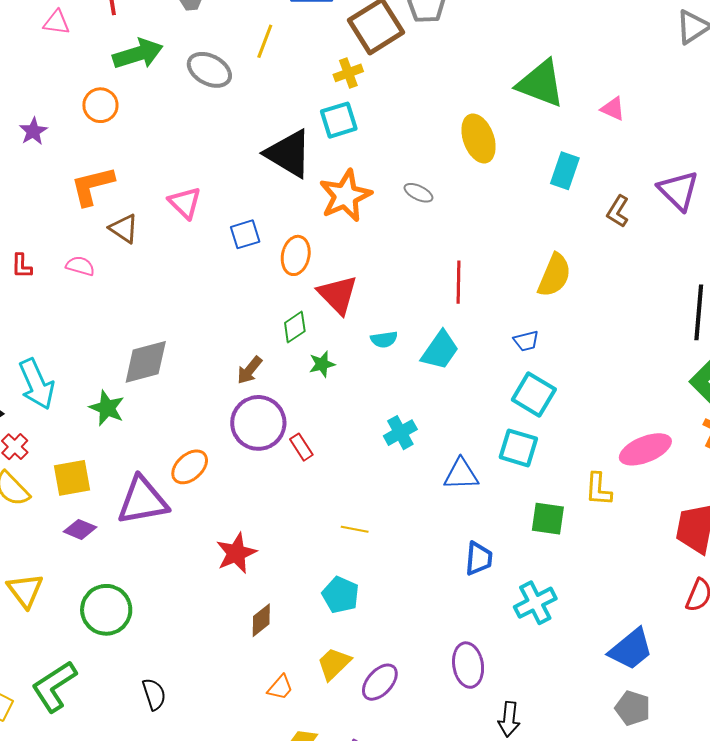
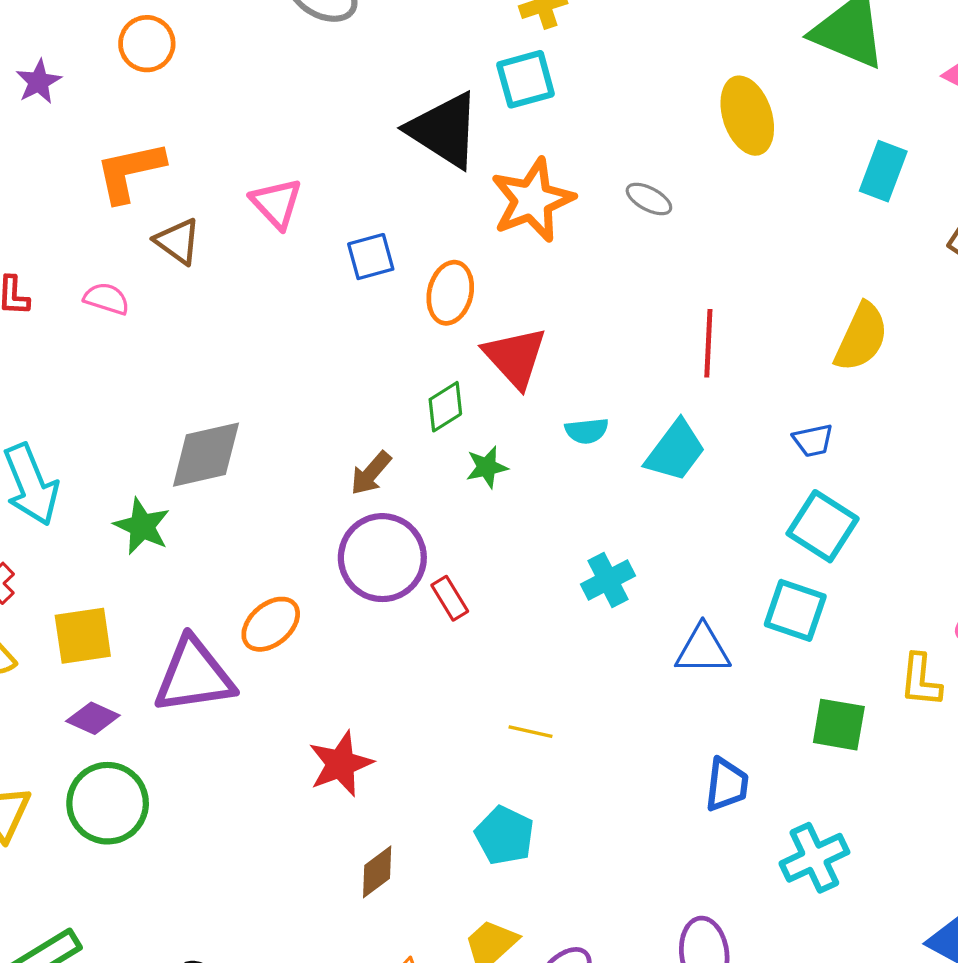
green circle: (106, 610) -> (108, 803), moved

